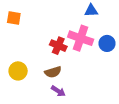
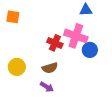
blue circle: (107, 43) -> (90, 50), moved
purple arrow: (58, 91) -> (47, 87), moved

